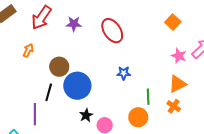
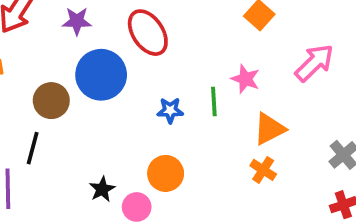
pink star: (179, 56) -> (245, 79), moved
blue circle: (77, 86) -> (101, 75), moved
green line: (148, 97) -> (214, 102), moved
orange circle: (138, 117) -> (166, 173), moved

